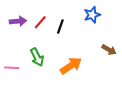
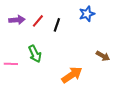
brown arrow: (109, 50) -> (103, 56), moved
orange arrow: (71, 66) -> (72, 75), moved

